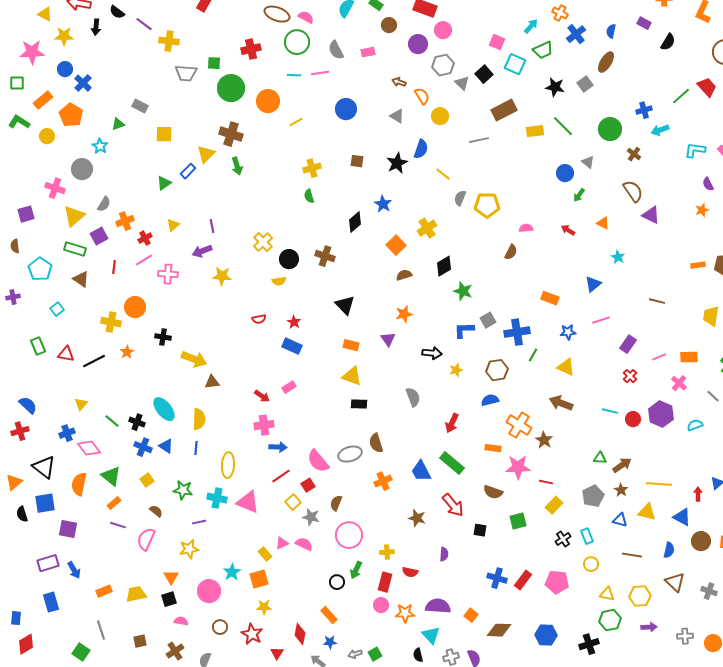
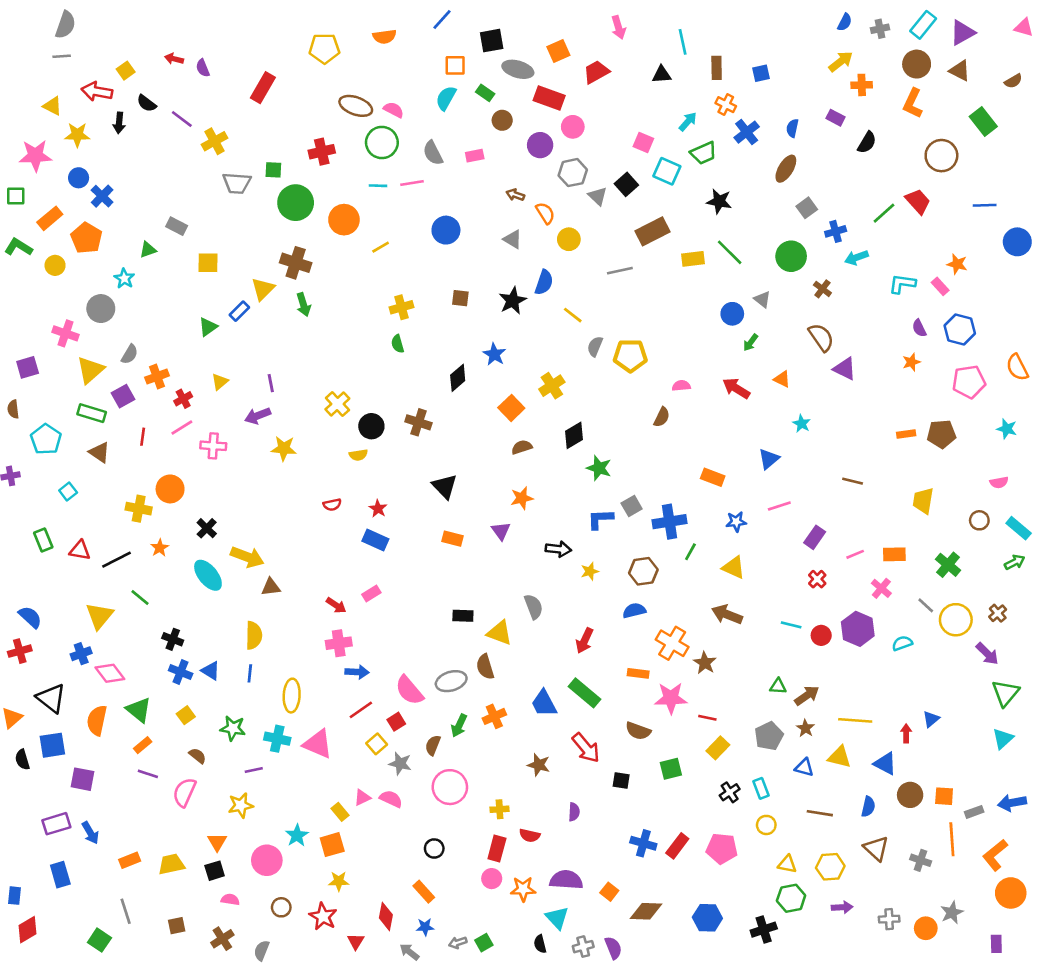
yellow cross: (169, 41) -> (215, 141), turned -36
gray square: (585, 84) -> (807, 208), moved
red arrow: (568, 230) -> (736, 388), size x1.5
black cross: (163, 337) -> (207, 528), turned 35
yellow triangle: (352, 376) -> (500, 633), moved
yellow triangle: (81, 404) -> (99, 616), size x1.6
cyan ellipse: (164, 409) -> (208, 575), moved
green line: (112, 421) -> (140, 597), moved
green arrow: (356, 570) -> (459, 726), moved

